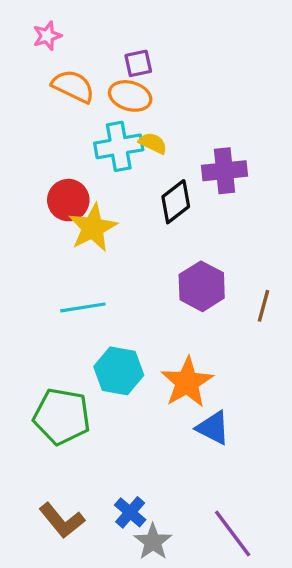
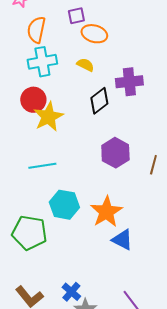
orange semicircle: (73, 86) -> (36, 30), turned -104
orange ellipse: (130, 96) -> (94, 34), moved
cyan cross: (119, 146) -> (42, 62), moved

